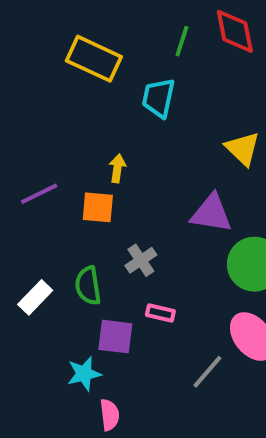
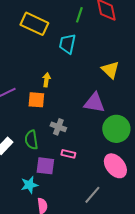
gray cross: (141, 260) -> (58, 127), turned -35
gray line: (207, 372) -> (92, 195), moved

